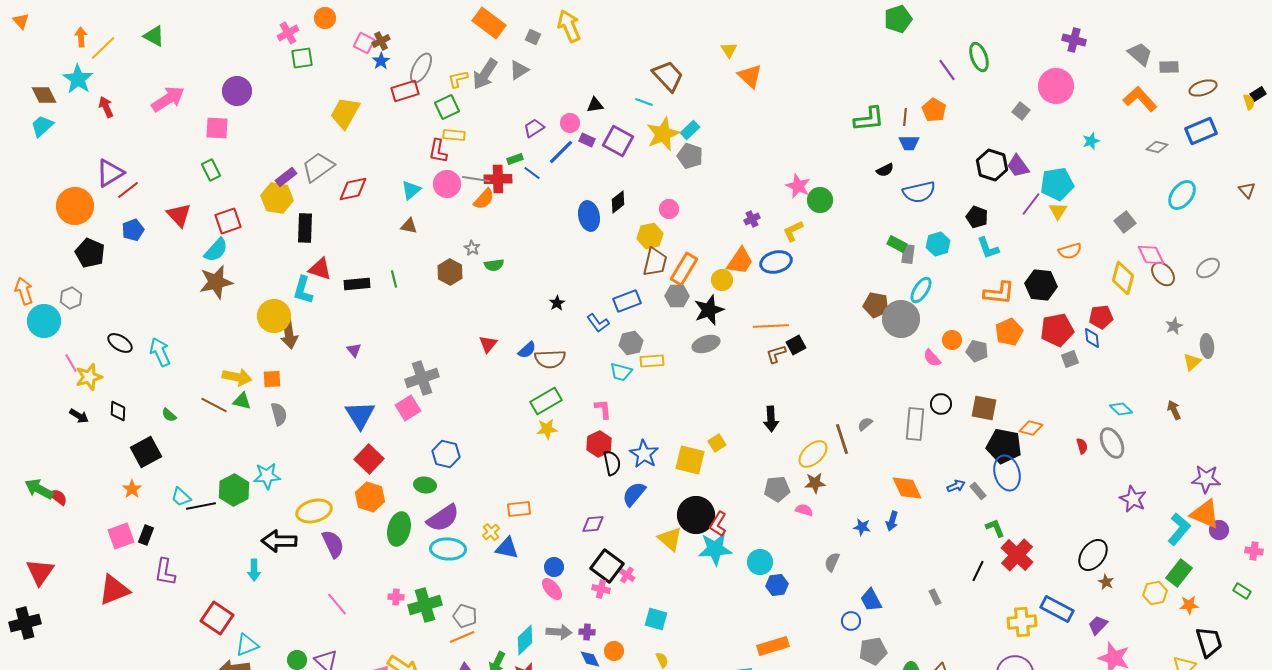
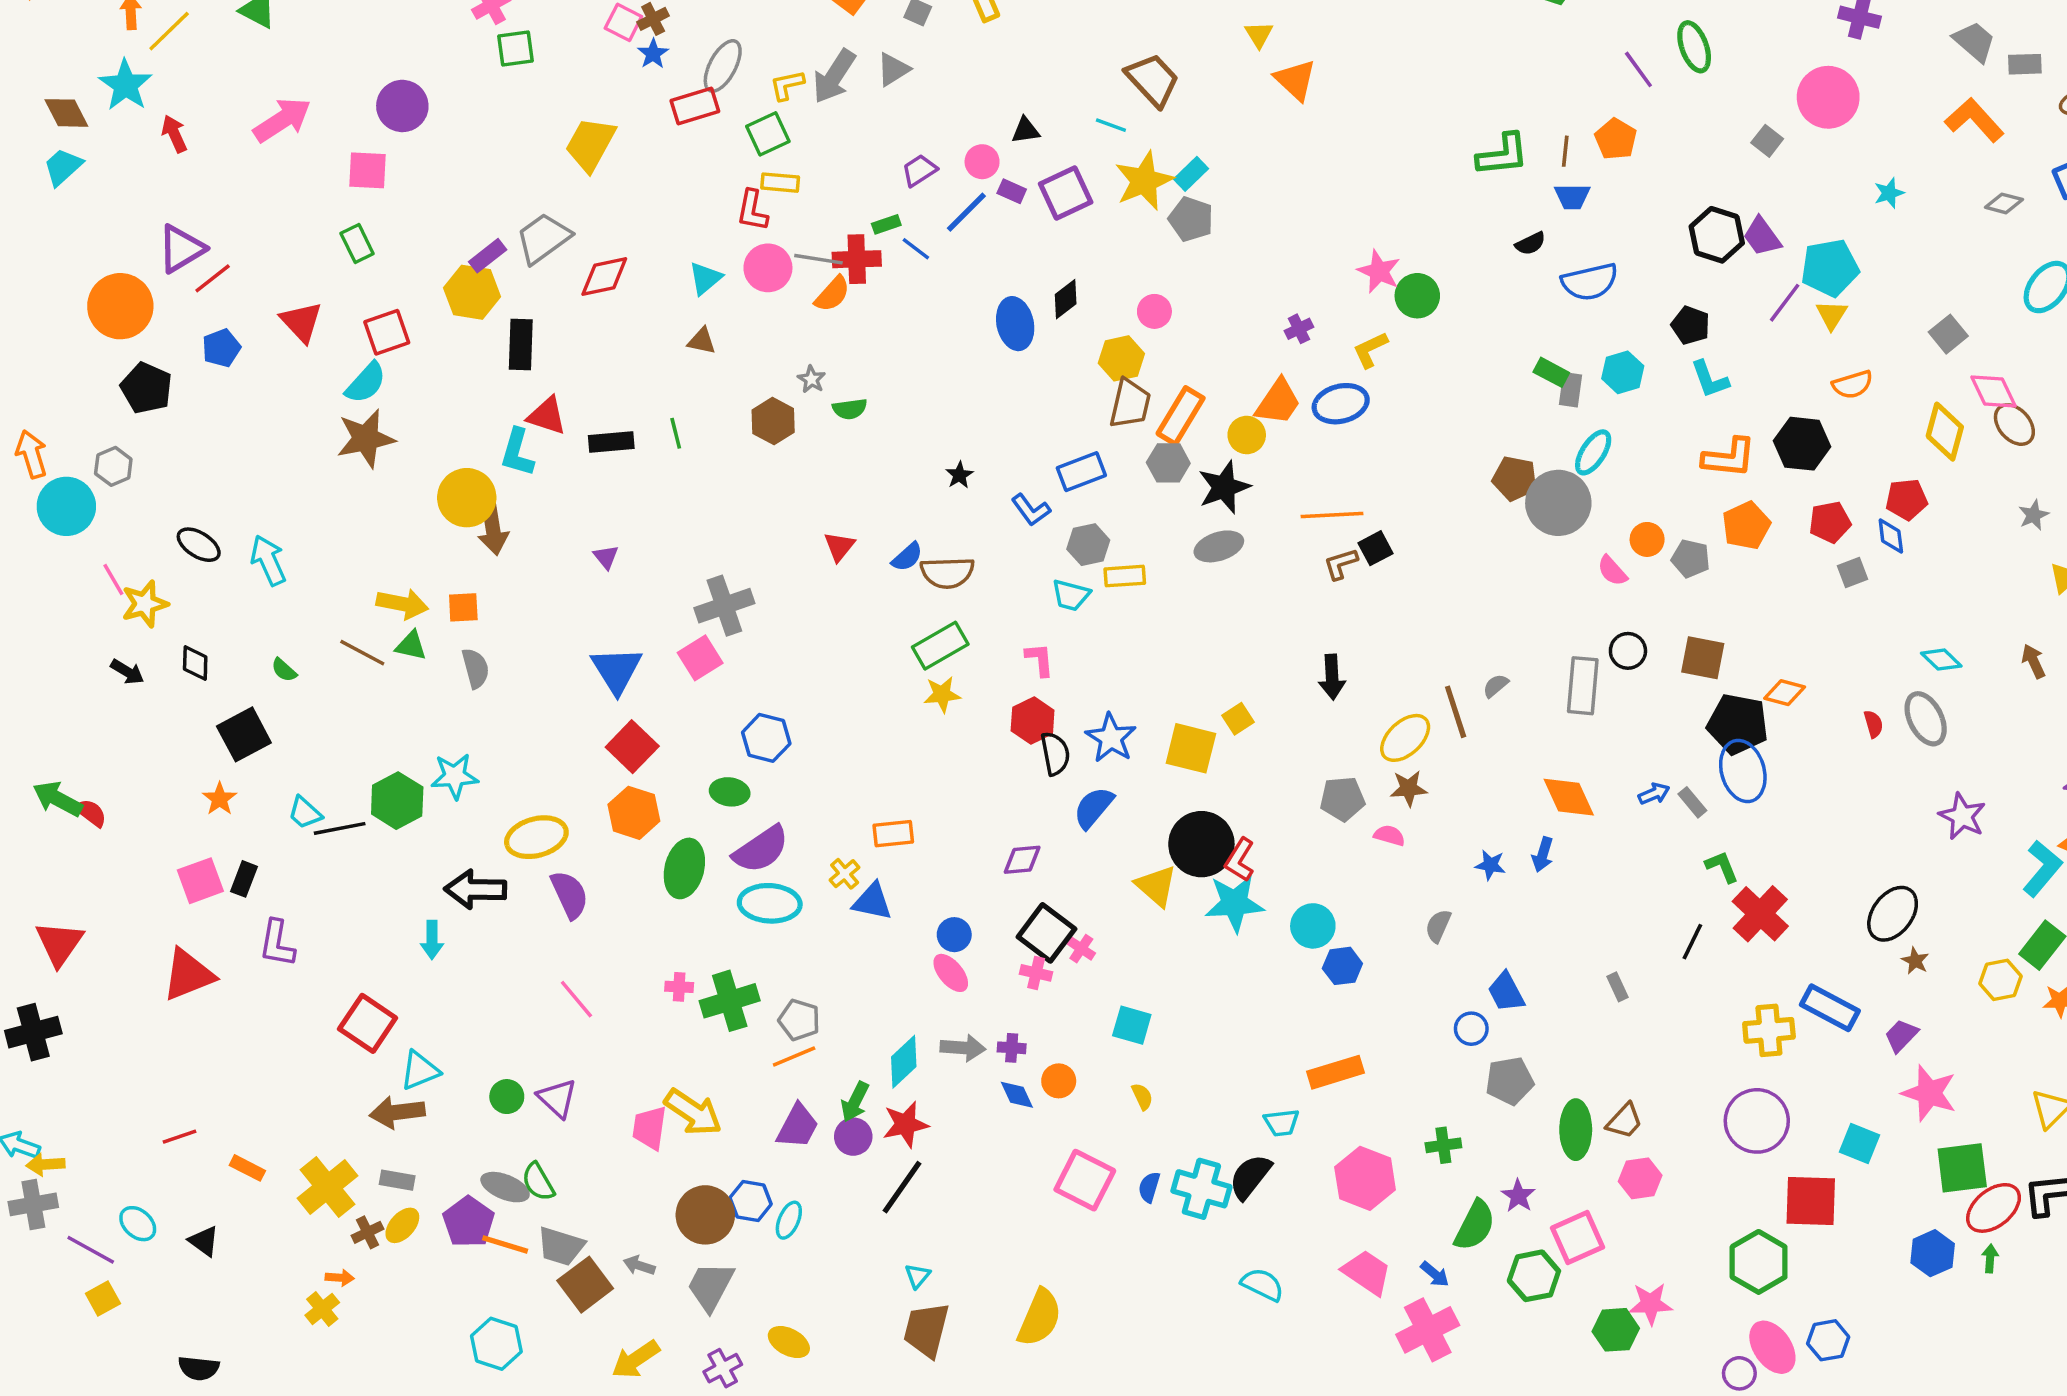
purple square: (618, 141) -> (1066, 193), turned 36
red pentagon: (1057, 330) -> (1830, 522), size x0.7

